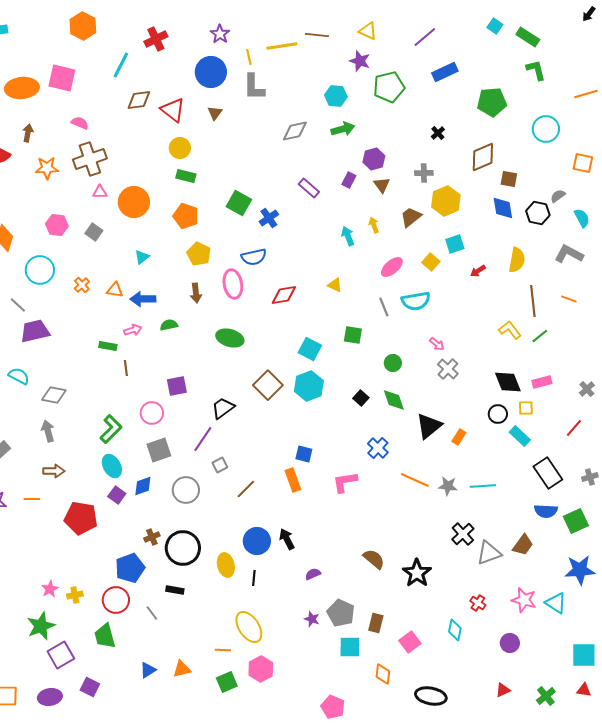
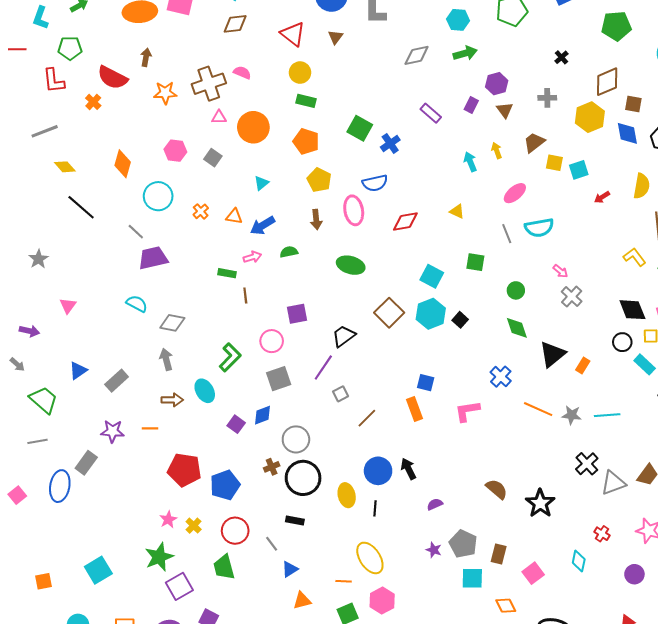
brown diamond: (139, 100) -> (235, 24), moved
pink semicircle: (80, 123) -> (242, 73), moved
yellow hexagon: (446, 201) -> (590, 117), moved
yellow square: (431, 262) -> (554, 163), moved, turned -30
blue arrow: (143, 299) -> (262, 226), turned -30
black square: (361, 398) -> (460, 320), moved
cyan ellipse: (112, 466) -> (205, 391), moved
gray circle: (186, 490) -> (296, 439), moved
red pentagon: (81, 518) -> (184, 470), moved
blue pentagon: (130, 568) -> (225, 485), moved
yellow cross: (75, 595) -> (194, 526), turned -35
blue triangle: (148, 670) -> (290, 569), moved
orange diamond: (383, 674) -> (506, 606), turned -35

